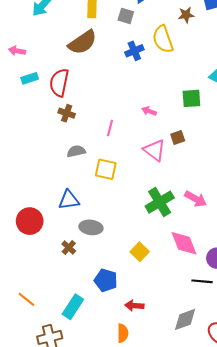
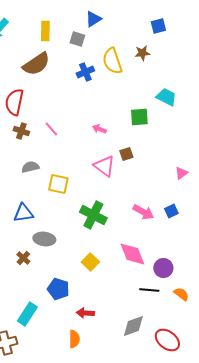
brown star: (186, 15) -> (142, 53), moved
pink line: (110, 128) -> (51, 129), moved, turned -56
green cross: (160, 202) -> (93, 215), moved, turned -32

